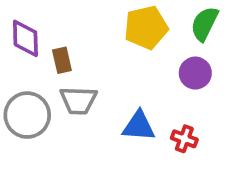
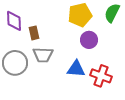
purple circle: (195, 73) -> (89, 40), moved
red cross: (184, 139) -> (101, 76), size x1.5

